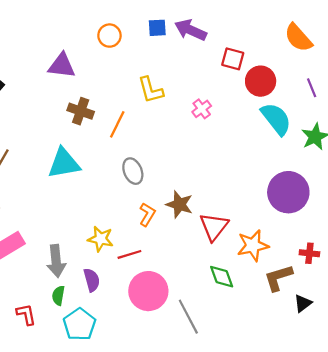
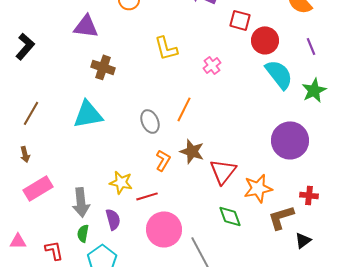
orange line: (117, 124) -> (184, 109), moved

